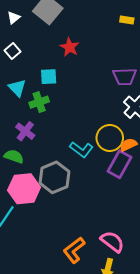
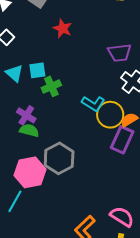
cyan square: (49, 77) -> (37, 70), moved
green cross: (39, 102) -> (51, 86), moved
cyan L-shape: (81, 150) -> (93, 104), moved
green semicircle: (14, 156) -> (29, 130), moved

